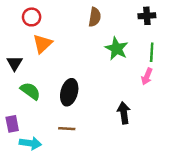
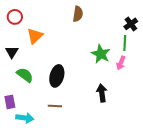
black cross: (147, 16) -> (131, 24), moved, turned -32
red circle: (32, 17) -> (15, 17), moved
green star: (117, 49) -> (101, 54), moved

